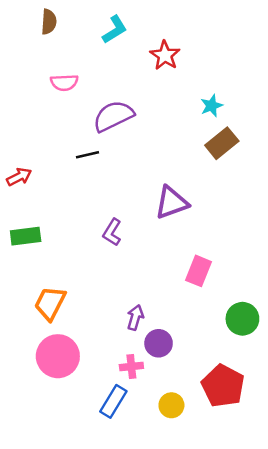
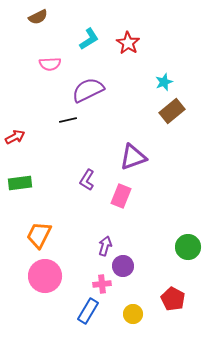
brown semicircle: (49, 22) -> (38, 17), turned 60
cyan L-shape: (115, 30) -> (89, 39), moved
pink rectangle: (199, 271) -> (121, 196), moved
red pentagon: (223, 386) -> (173, 299), size x0.7

